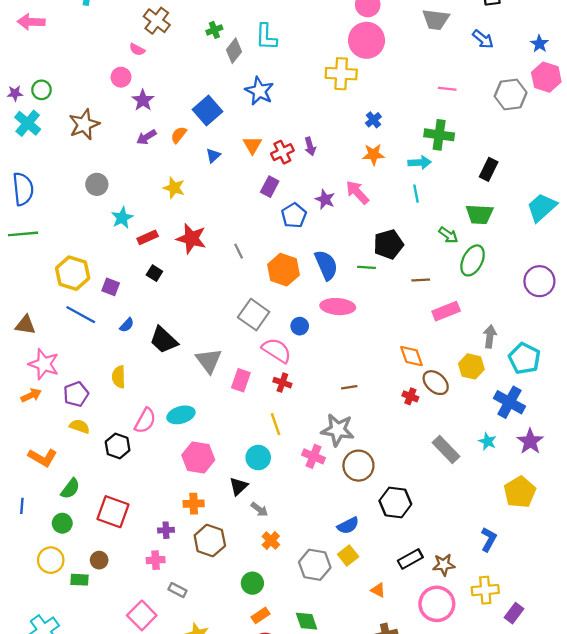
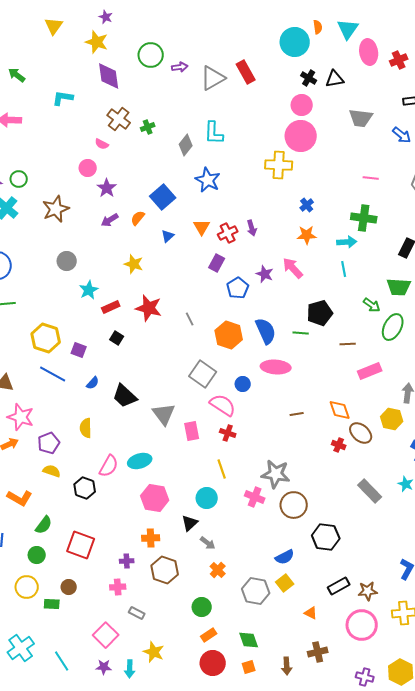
green cross: (214, 30) -> (148, 127), moved
pink rectangle: (241, 380) -> (192, 431), turned -30
brown line: (349, 387) -> (297, 414), moved

